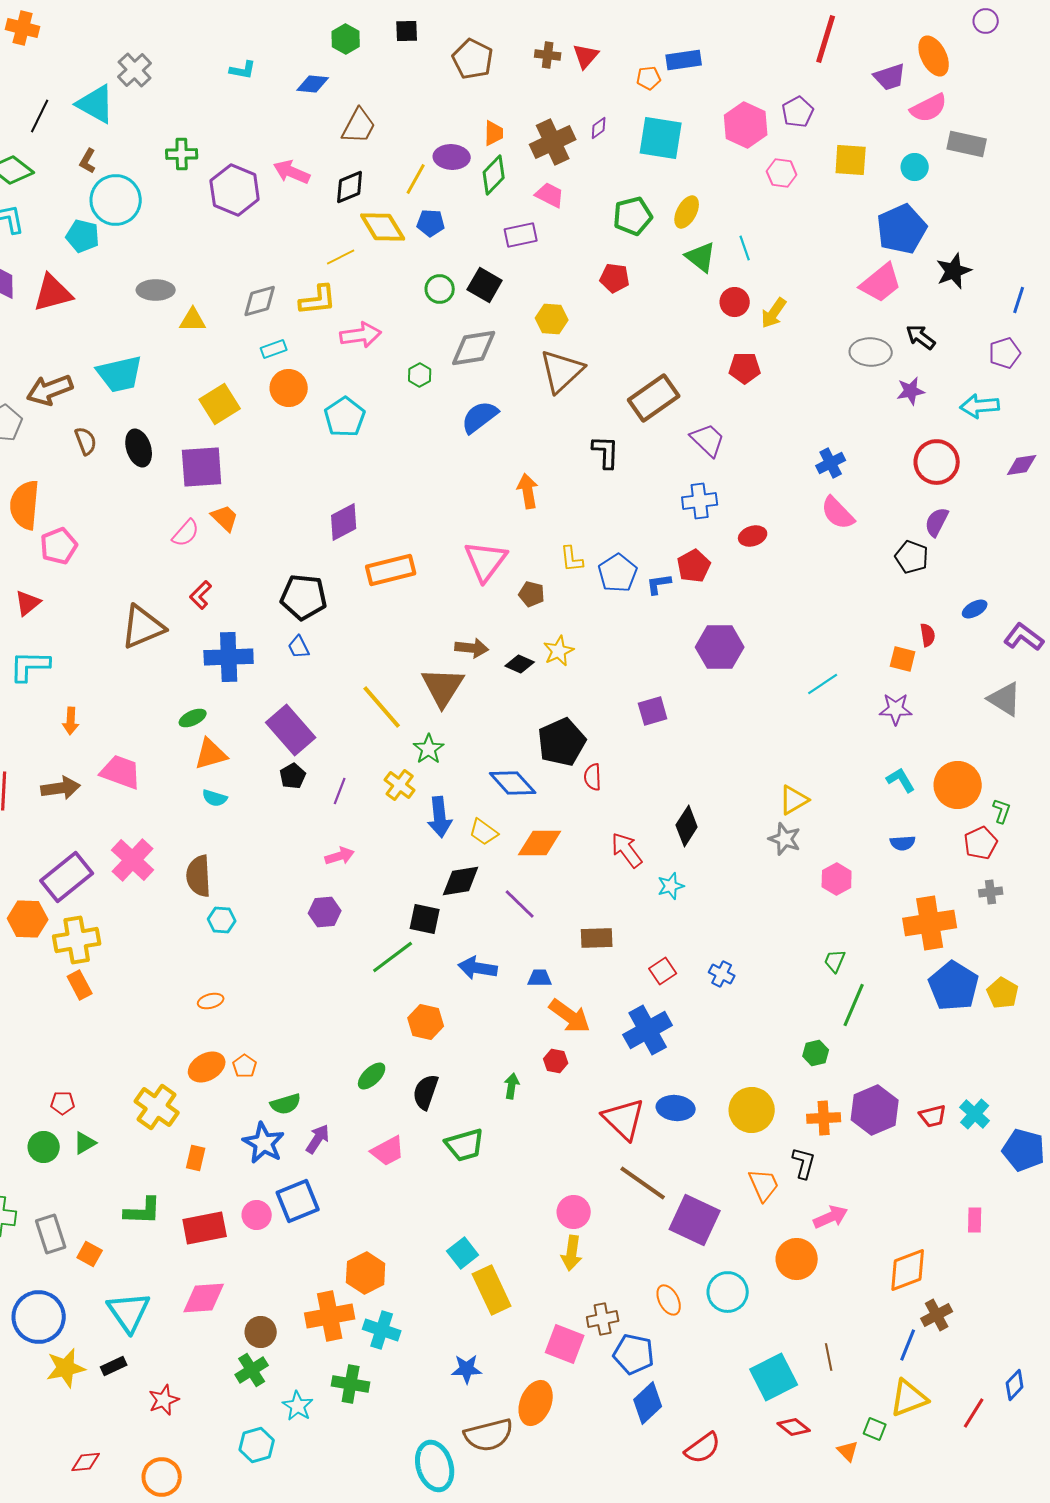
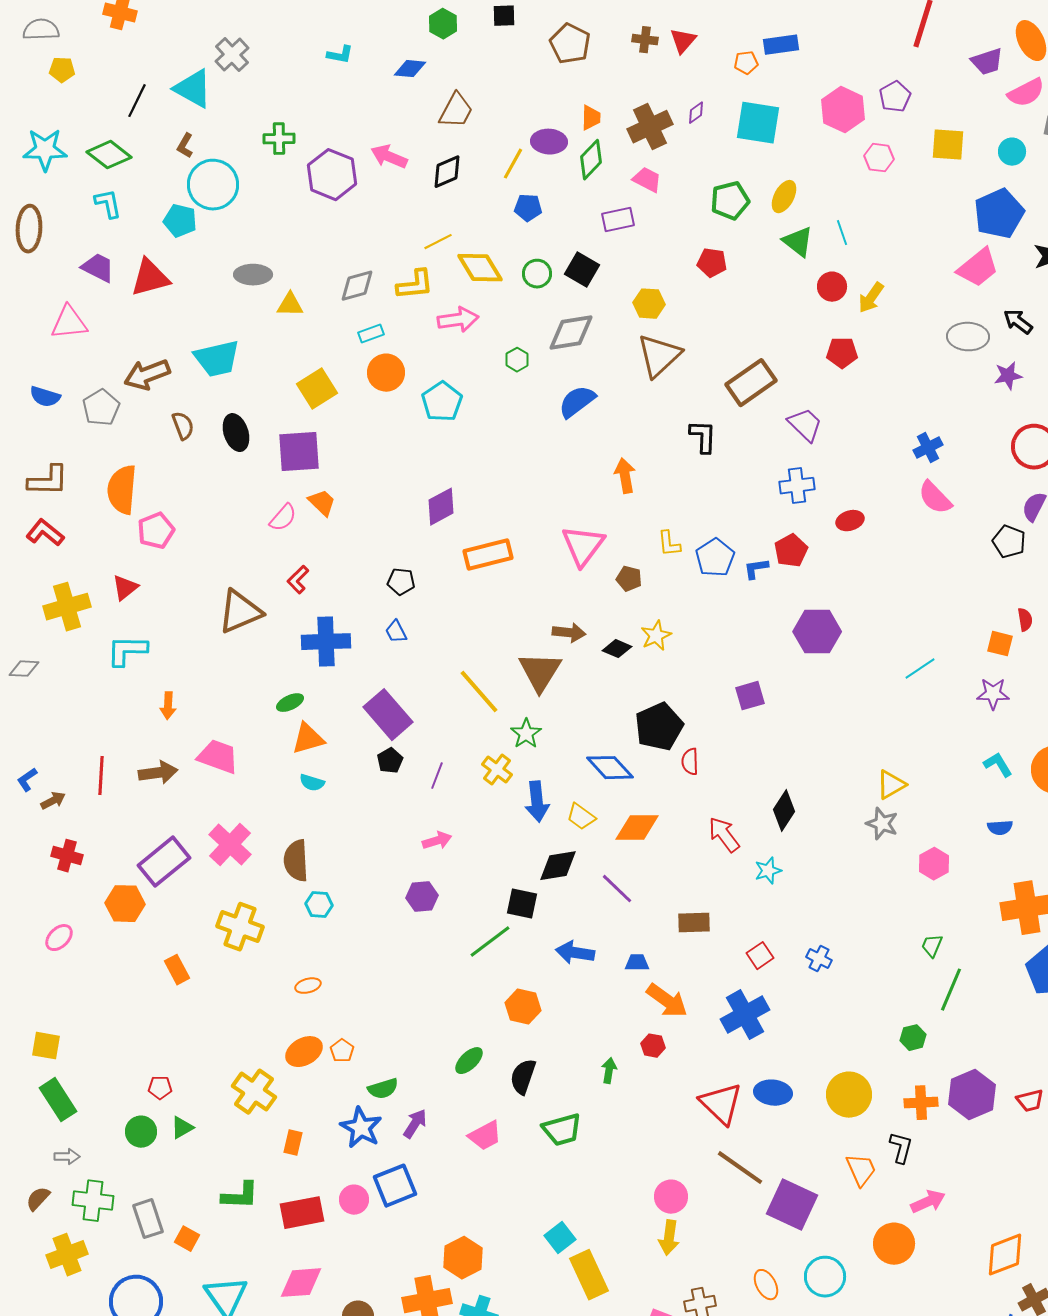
yellow diamond: (383, 227) -> (480, 268), moved
black pentagon: (304, 597) -> (401, 582), size x0.6
yellow cross: (77, 940) -> (240, 927), moved, turned 30

